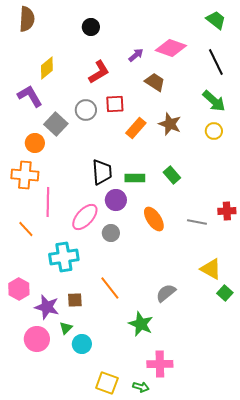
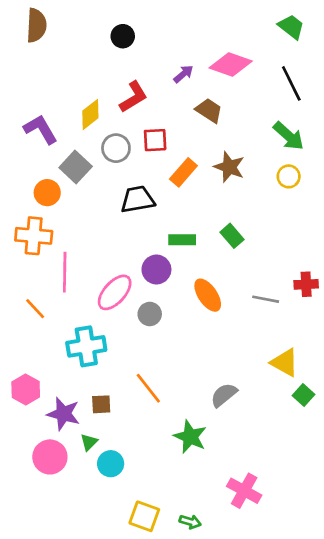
yellow diamond: (47, 68) -> (90, 114), moved
black trapezoid: (102, 172) -> (138, 199), moved, turned -96
pink cross: (160, 364) -> (244, 491), moved, turned 30

